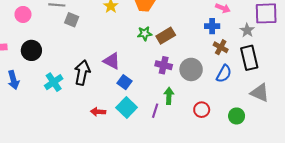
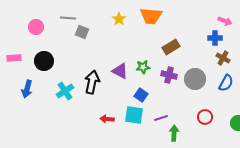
green star: (145, 34) -> (143, 67), moved
blue arrow: (13, 80) -> (27, 89), turned 30
blue square: (124, 82) -> (141, 95), moved
green arrow: (169, 96) -> (174, 133), moved
cyan square: (127, 108) -> (134, 115), turned -36
purple line: (155, 111) -> (161, 118), turned 56

